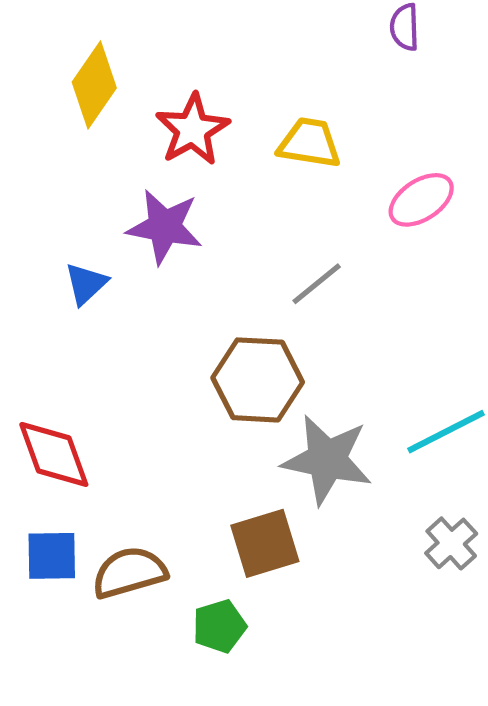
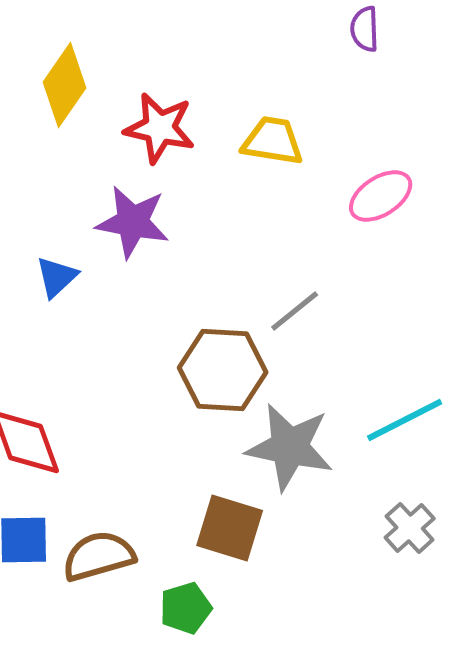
red star: (192, 130) -> (160, 128), turned -30
gray line: (317, 284) -> (295, 311), moved
brown square: (265, 543) -> (230, 528), turned 34

